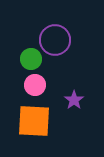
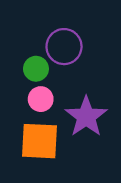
purple star: (74, 100) -> (86, 117), size x1.8

